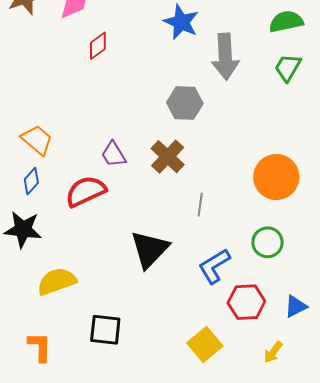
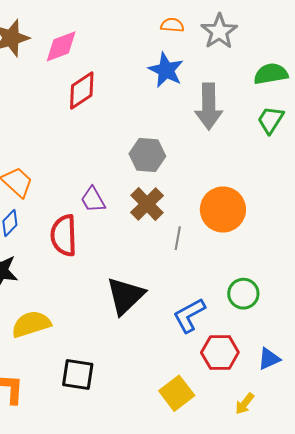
red diamond: (98, 46) -> (82, 91), size x1.4
gray hexagon: (185, 103) -> (147, 155), moved
orange circle: (276, 177) -> (223, 210), moved
red semicircle: (86, 191) -> (64, 235), turned -69
gray line: (200, 205) -> (178, 238), moved

